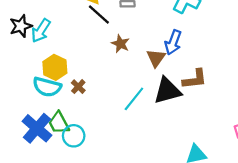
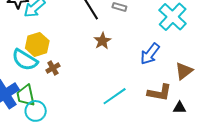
brown triangle: (156, 58) -> (184, 71), moved
black triangle: (167, 91) -> (180, 108), moved, size x0.5
cyan line: (134, 99) -> (115, 96), moved

